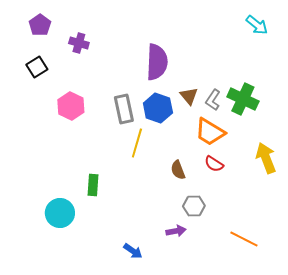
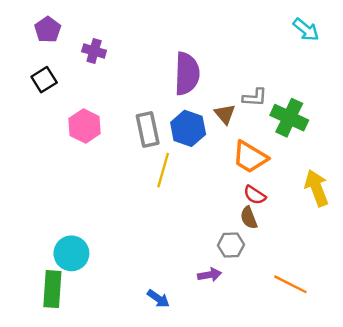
gray L-shape: (213, 100) -> (255, 97), moved, turned -120
brown semicircle: (178, 170) -> (249, 218), moved
green rectangle: (93, 185) -> (52, 289), moved, size x1.4

